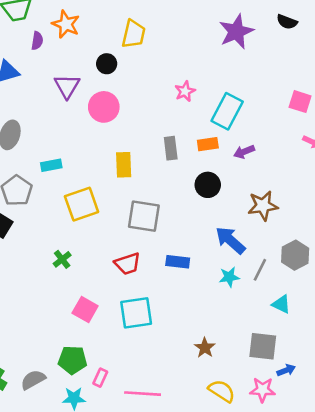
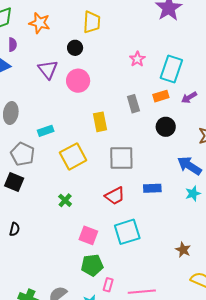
purple semicircle: (37, 41) -> (12, 45), moved
green pentagon: (72, 360) -> (92, 265), moved

